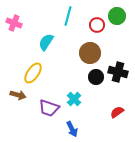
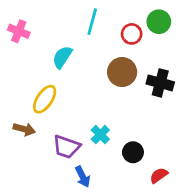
black cross: (118, 72) -> (160, 83), moved
black circle: (96, 77) -> (133, 152), moved
red semicircle: (117, 112) -> (159, 175), moved
blue arrow: (72, 129) -> (83, 177), moved

